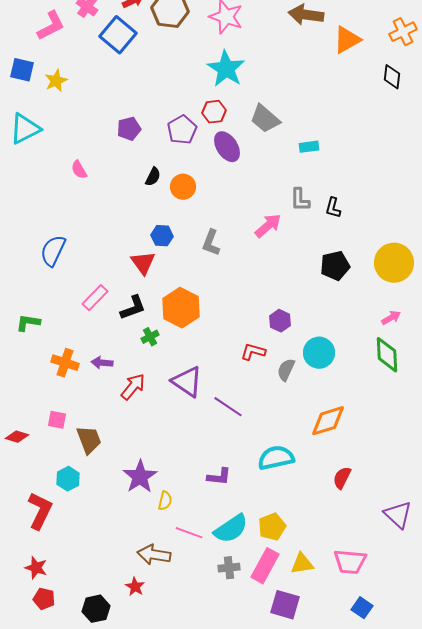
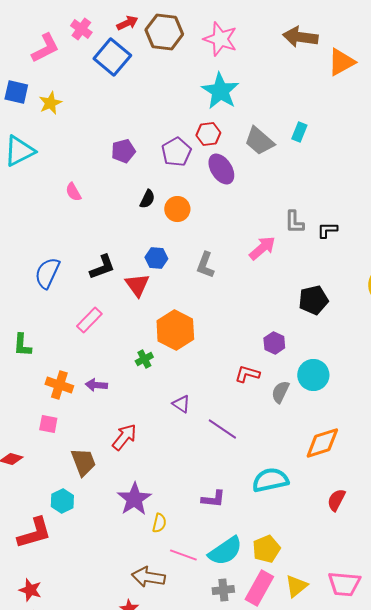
cyan rectangle: (309, 147) -> (299, 132), moved, turned -60
black L-shape: (333, 208) -> (327, 230), turned 75
black pentagon: (335, 266) -> (313, 300), moved
black L-shape: (133, 308) -> (102, 267), moved
green L-shape: (28, 323) -> (22, 345), turned -95
purple triangle: (187, 382) -> (181, 404), size x0.6
red arrow: (133, 387) -> (124, 437), moved
pink square: (57, 420) -> (48, 424), moved
red L-shape: (40, 511) -> (34, 533), turned 48
yellow triangle: (302, 564) -> (296, 586), turned -30

